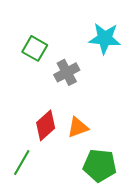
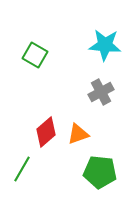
gray cross: (67, 72) -> (101, 92), moved

